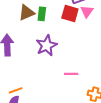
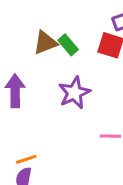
green rectangle: (42, 14) -> (68, 45), turned -48

